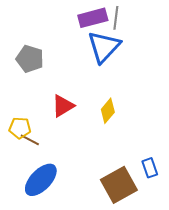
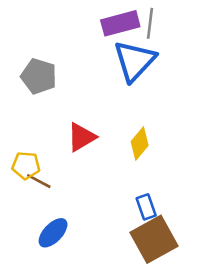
blue rectangle: (150, 168) -> (146, 207), moved
blue ellipse: (41, 180) -> (53, 233), size x0.7

